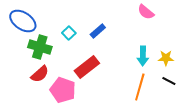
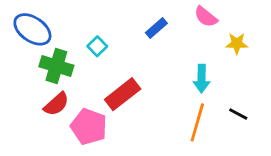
blue rectangle: (98, 31) -> (156, 28), moved
yellow star: (166, 58) -> (237, 43), moved

